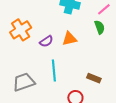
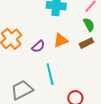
brown rectangle: (94, 78) -> (86, 43), moved, turned -40

